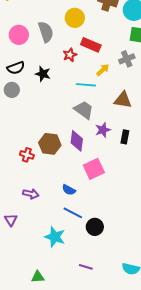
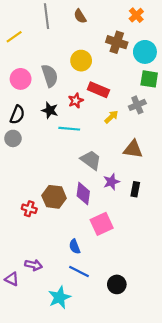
black semicircle: (16, 68) -> (17, 115), turned -48
black star: (43, 74) -> (50, 110), moved
cyan line: (86, 85) -> (69, 129), moved
blue semicircle: (69, 190) -> (75, 247), turned 40
purple arrow: (31, 194) -> (34, 265), moved
purple triangle: (11, 220) -> (12, 279), turned -32
black circle: (95, 227) -> (117, 284), moved
cyan star: (55, 237) -> (59, 297), turned 30

